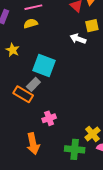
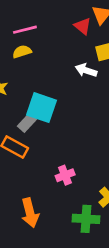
gray rectangle: (33, 84) -> (27, 123), moved
pink cross: (49, 118) -> (65, 175), moved

